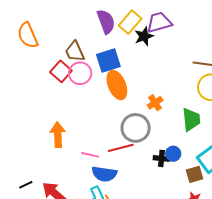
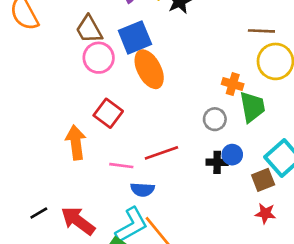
red square: (61, 71) -> (108, 113), moved
orange cross: (155, 103) -> (233, 84), moved, turned -35
gray circle: (136, 128) -> (215, 119), moved, size x0.6
blue semicircle: (104, 174) -> (142, 190), size x0.7

